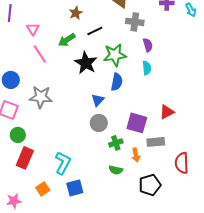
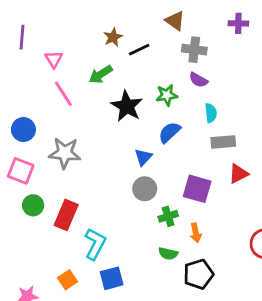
black line: (95, 31) -> (139, 50), moved
purple semicircle: (148, 45) -> (198, 80), moved, turned 136
green star: (115, 55) -> (167, 95), size x0.7
blue semicircle: (117, 82) -> (169, 132), turned -144
gray rectangle: (156, 142) -> (223, 142), moved
red rectangle: (25, 158) -> (66, 215), moved
black pentagon: (150, 185) -> (198, 274), moved

